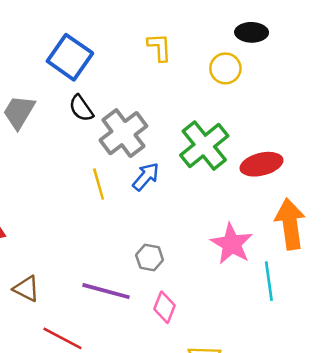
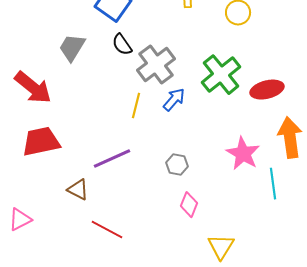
yellow line: (99, 184) -> (136, 106), turned 30
purple line: (106, 291) -> (112, 159), moved, turned -39

